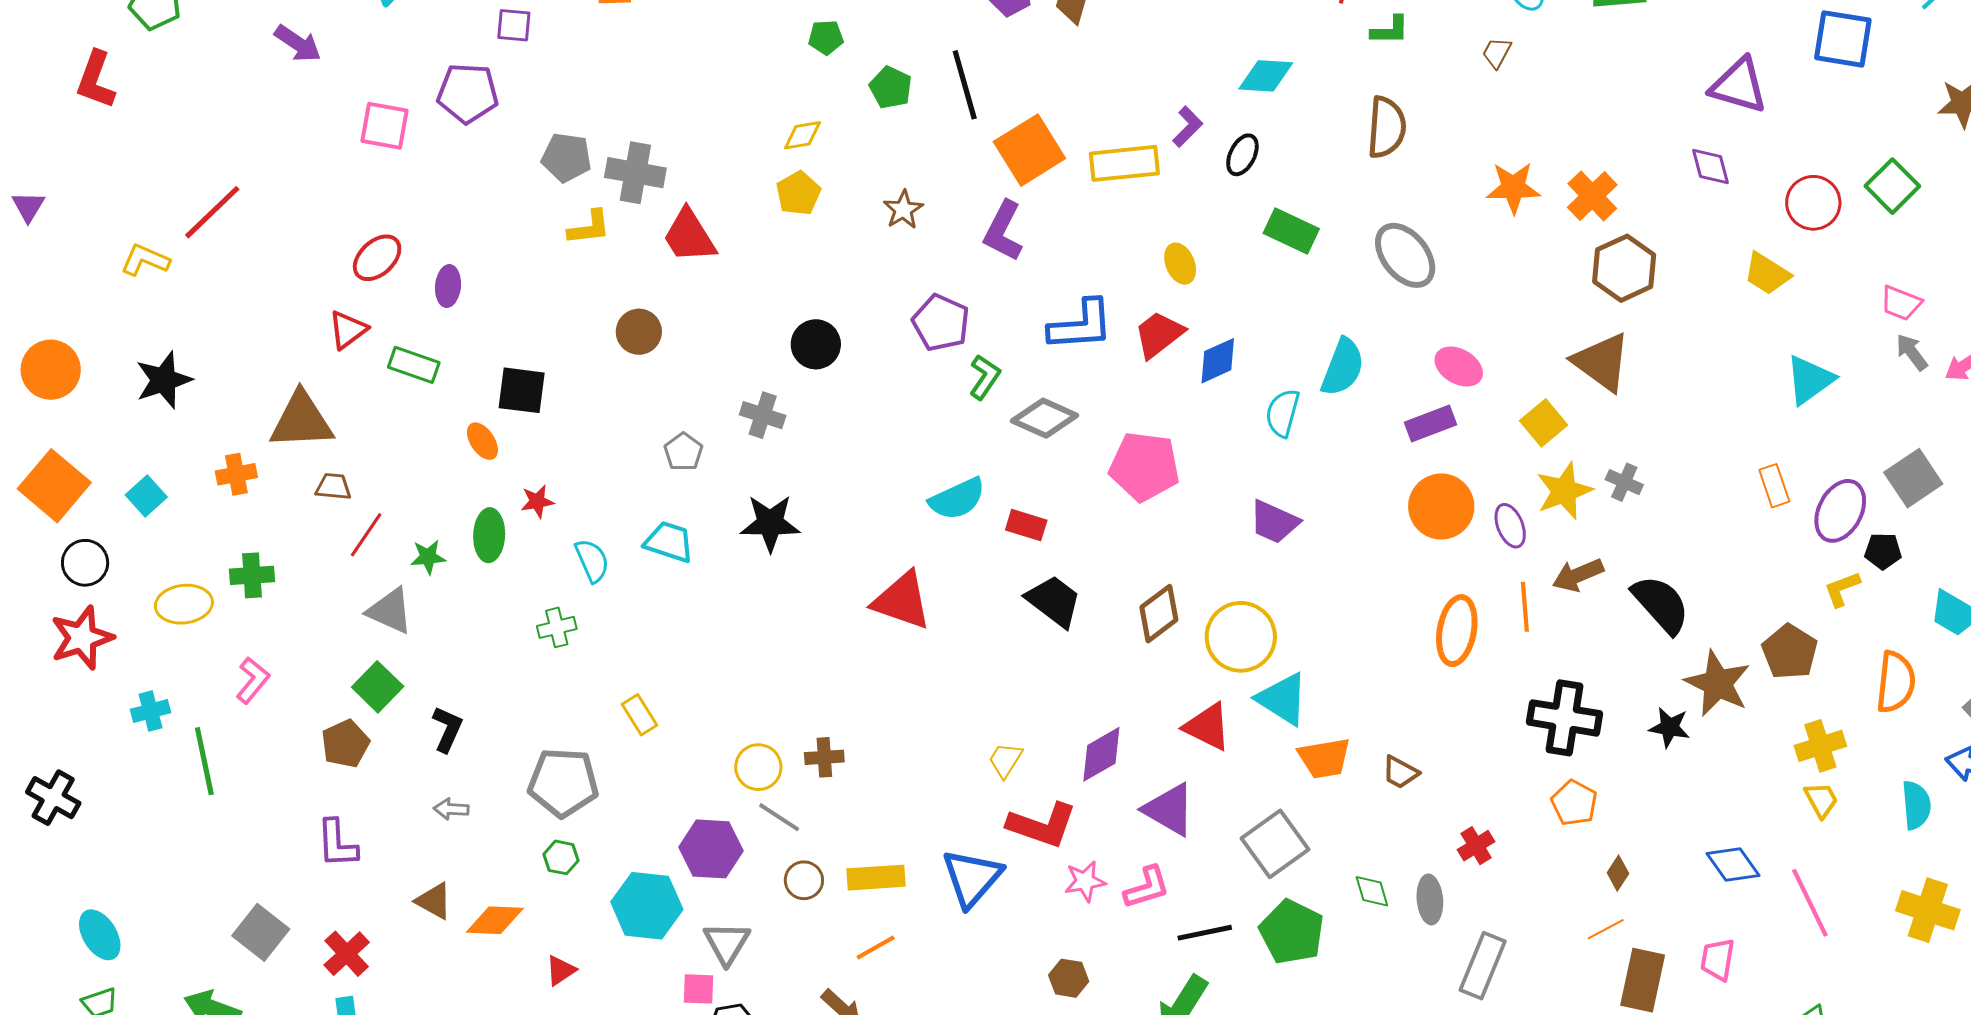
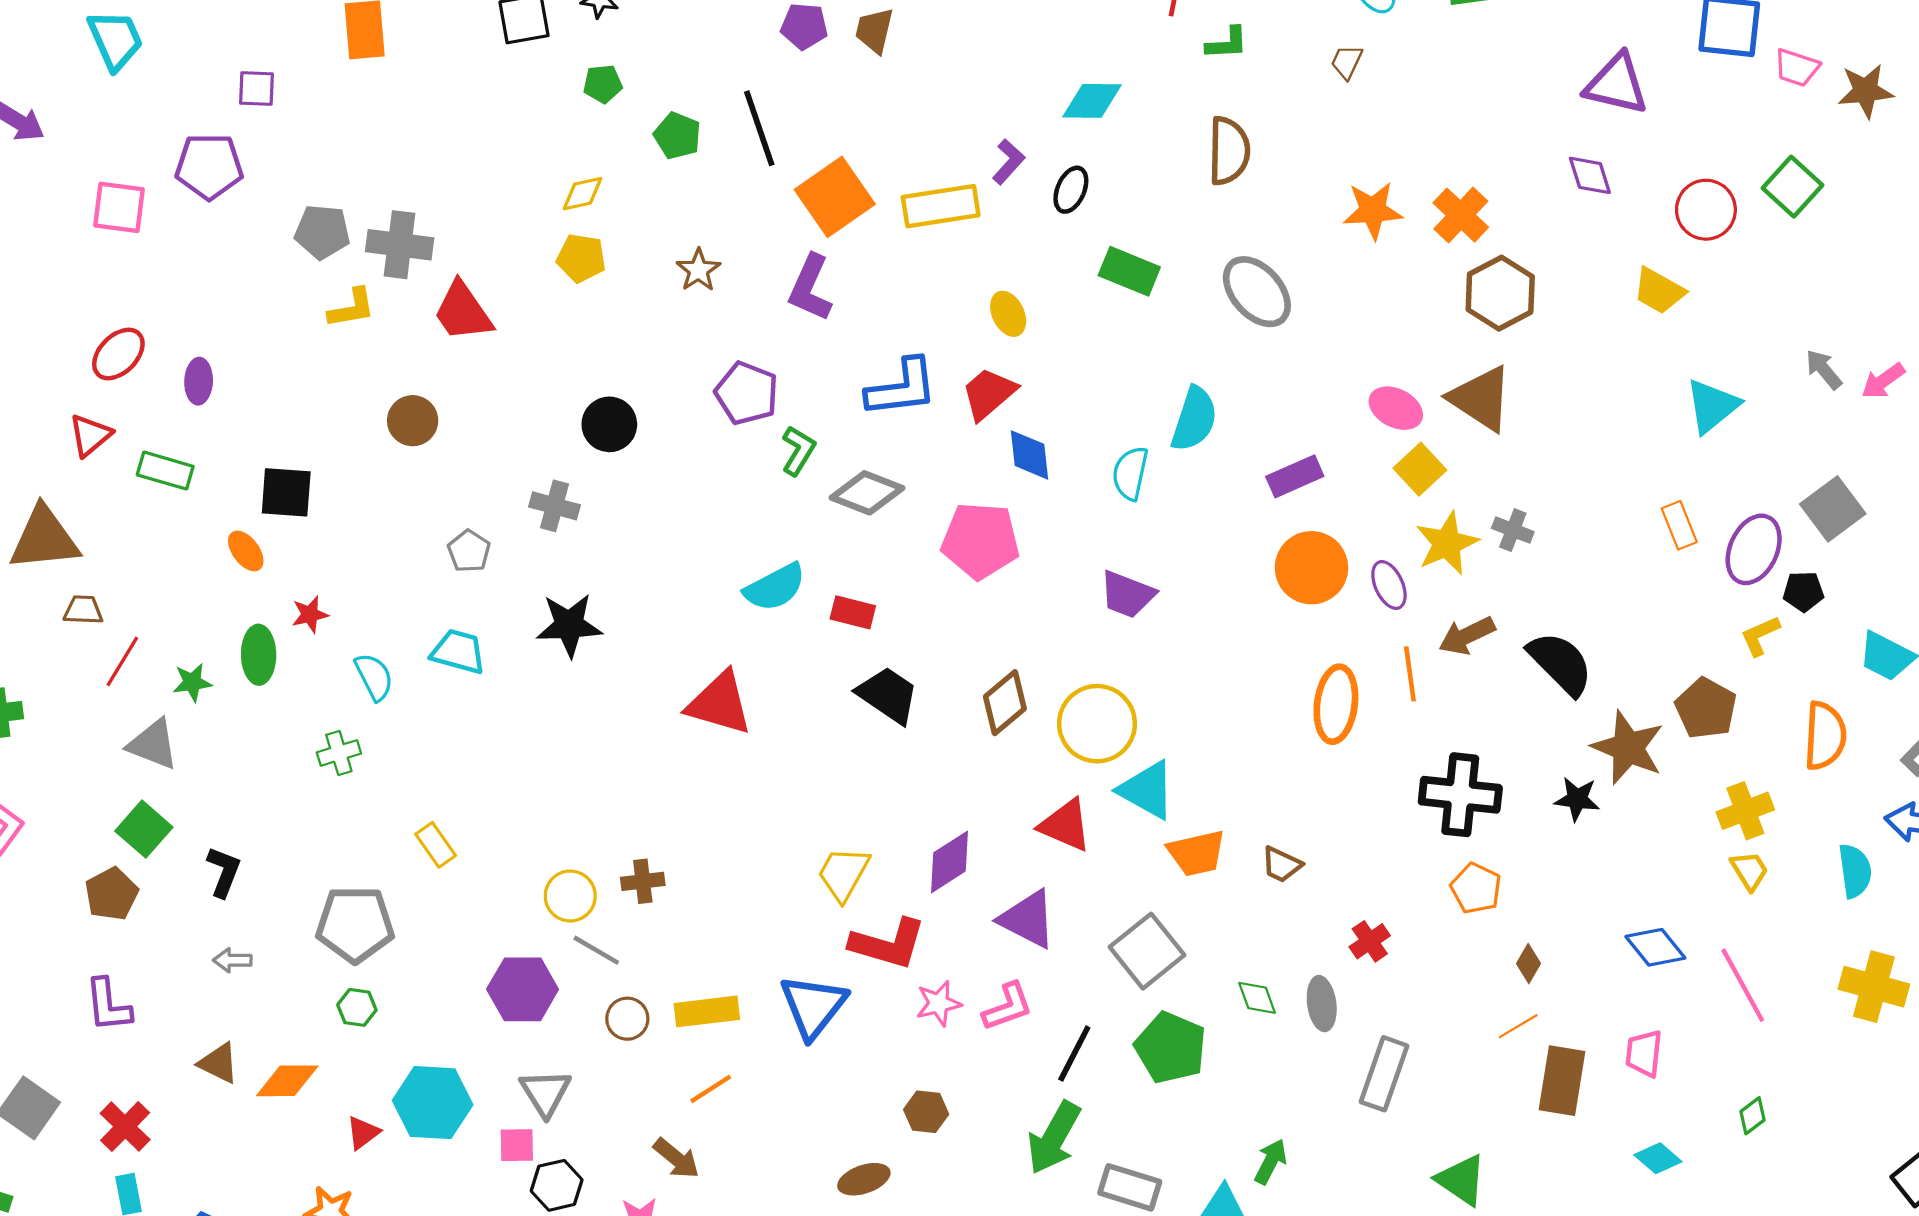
yellow pentagon: (798, 193) -> (581, 258), turned -30
pink trapezoid: (1901, 303) -> (1797, 68), moved
blue diamond: (1218, 361) -> (1029, 455), moved, turned -69
pink ellipse: (1459, 367) -> (1396, 408), moved
yellow trapezoid: (1005, 760) -> (843, 874), size x1.4
cyan hexagon: (647, 906) -> (433, 1103), moved
black line: (1205, 933) -> (1074, 1053), turned -48

